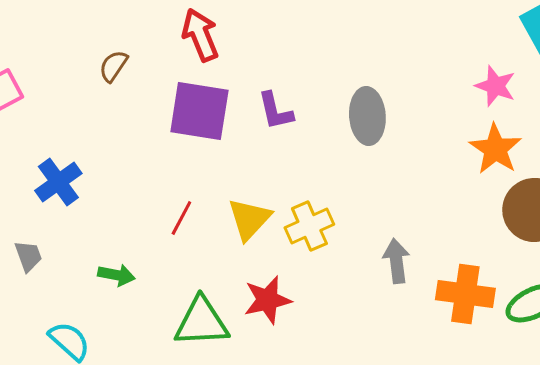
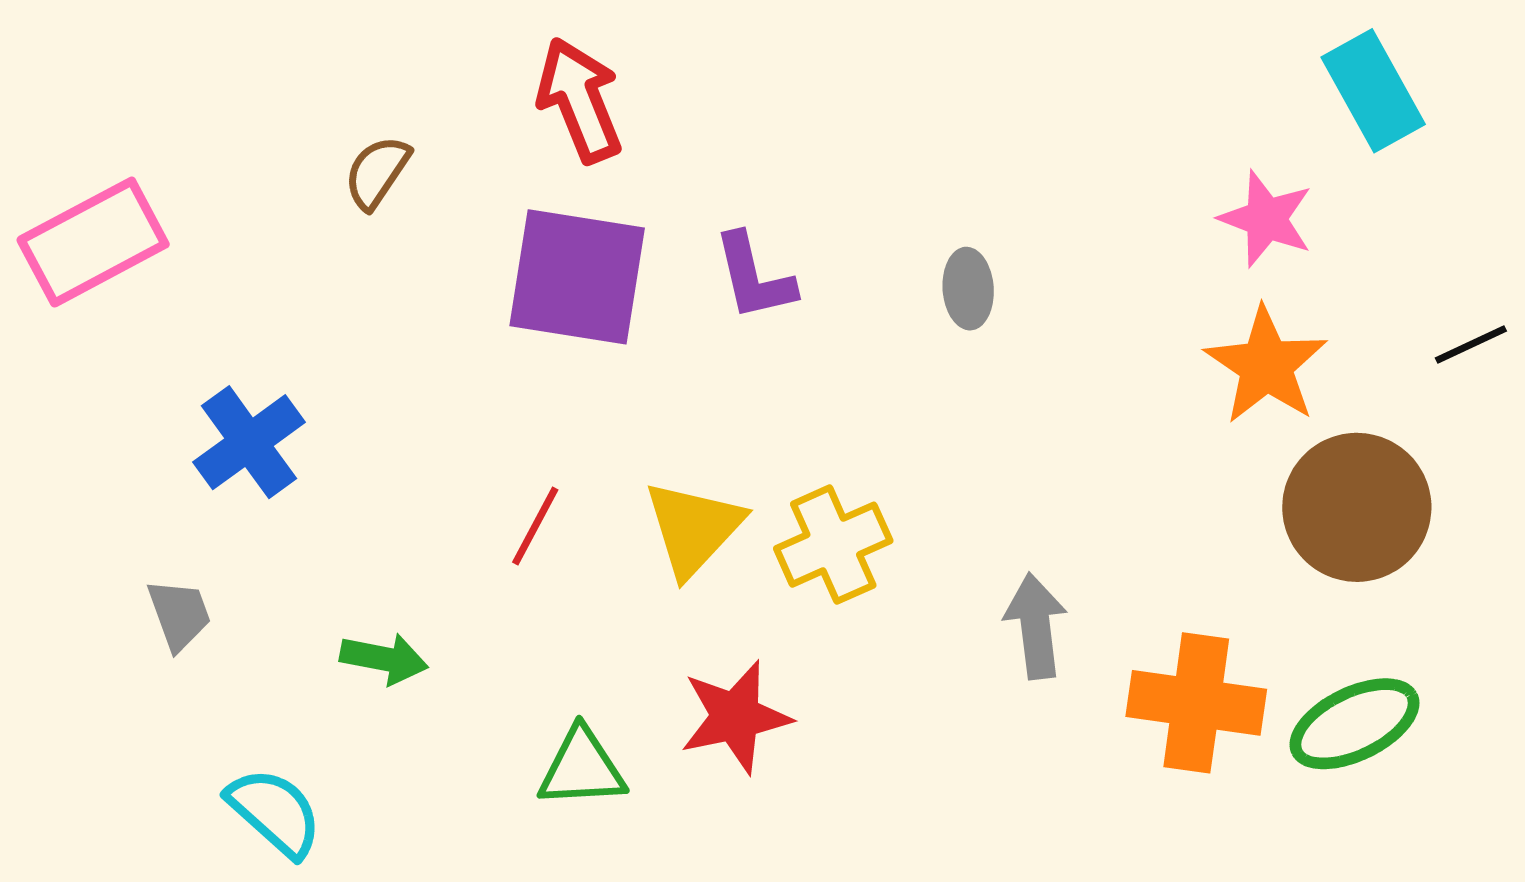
gray ellipse: (367, 116) -> (968, 289), size x0.6
green triangle: (201, 322) -> (582, 768), size x0.7

